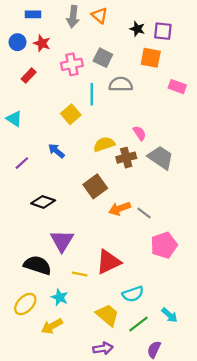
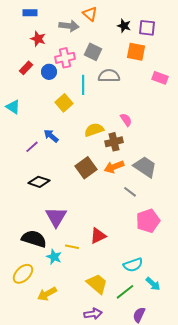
gray arrow: (73, 17) -> (69, 26), moved, turned -90
blue circle: (18, 42) -> (49, 72), moved
gray trapezoid: (161, 158) -> (145, 167), moved
purple line: (22, 163) -> (32, 147), moved
orange arrow: (120, 209) -> (114, 167), moved
red triangle: (108, 262) -> (98, 236), size x0.7
cyan semicircle: (133, 294) -> (133, 265), moved
cyan star: (60, 297) -> (54, 257), moved

